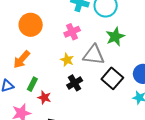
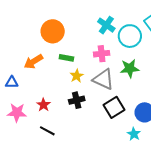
pink cross: (72, 32) -> (102, 54), moved
green rectangle: (32, 84) -> (66, 58), moved, turned 56

